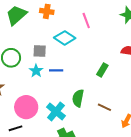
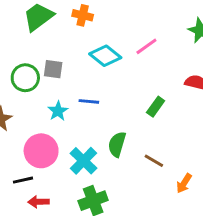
pink line: (86, 21) -> (146, 46), moved, turned 70
gray square: (40, 51) -> (53, 69), moved
cyan star: (36, 71) -> (58, 111), moved

